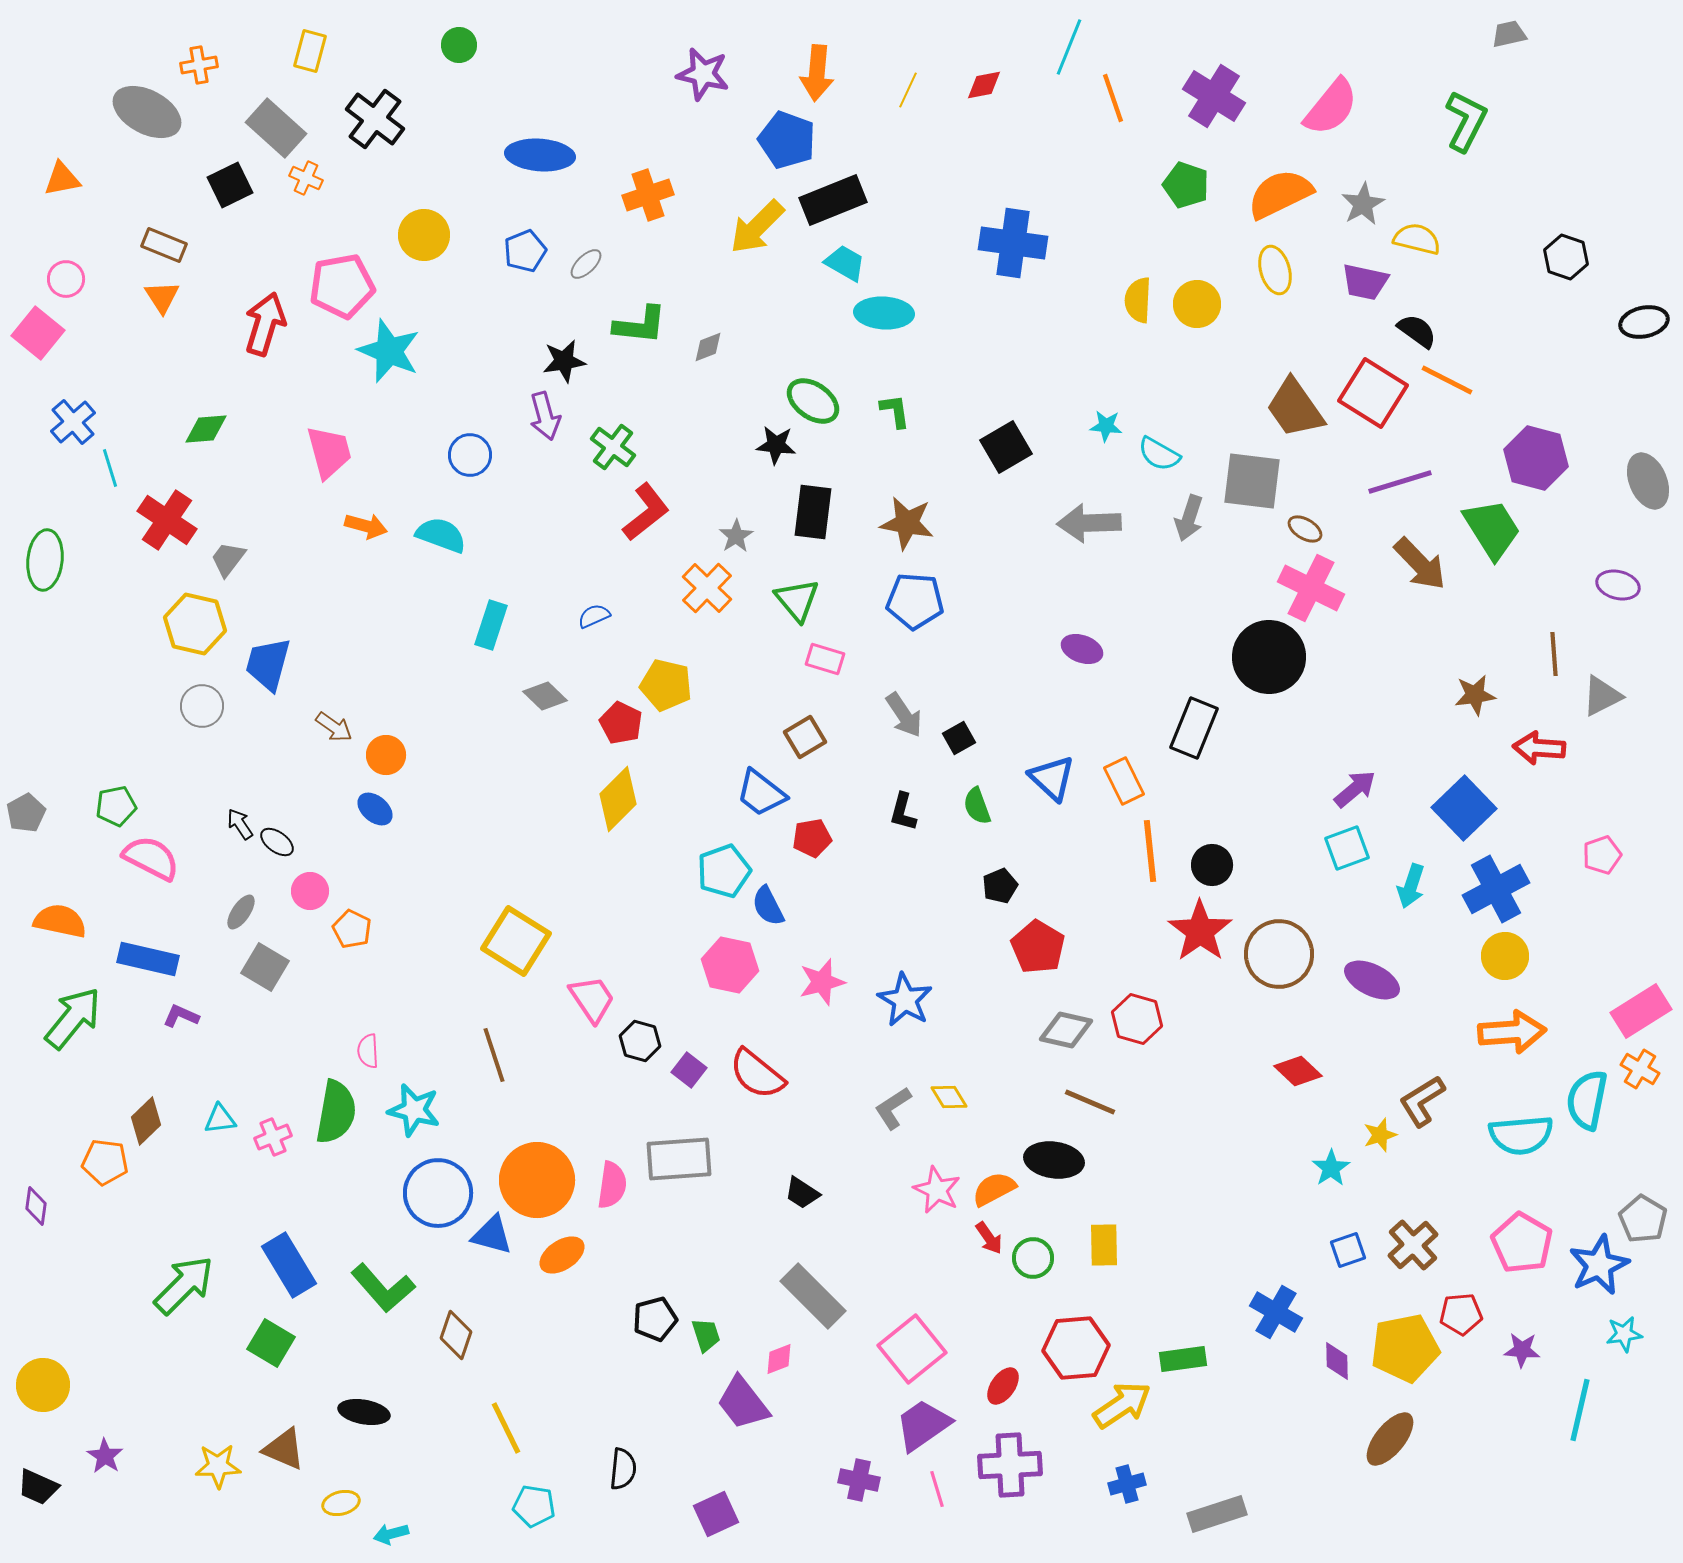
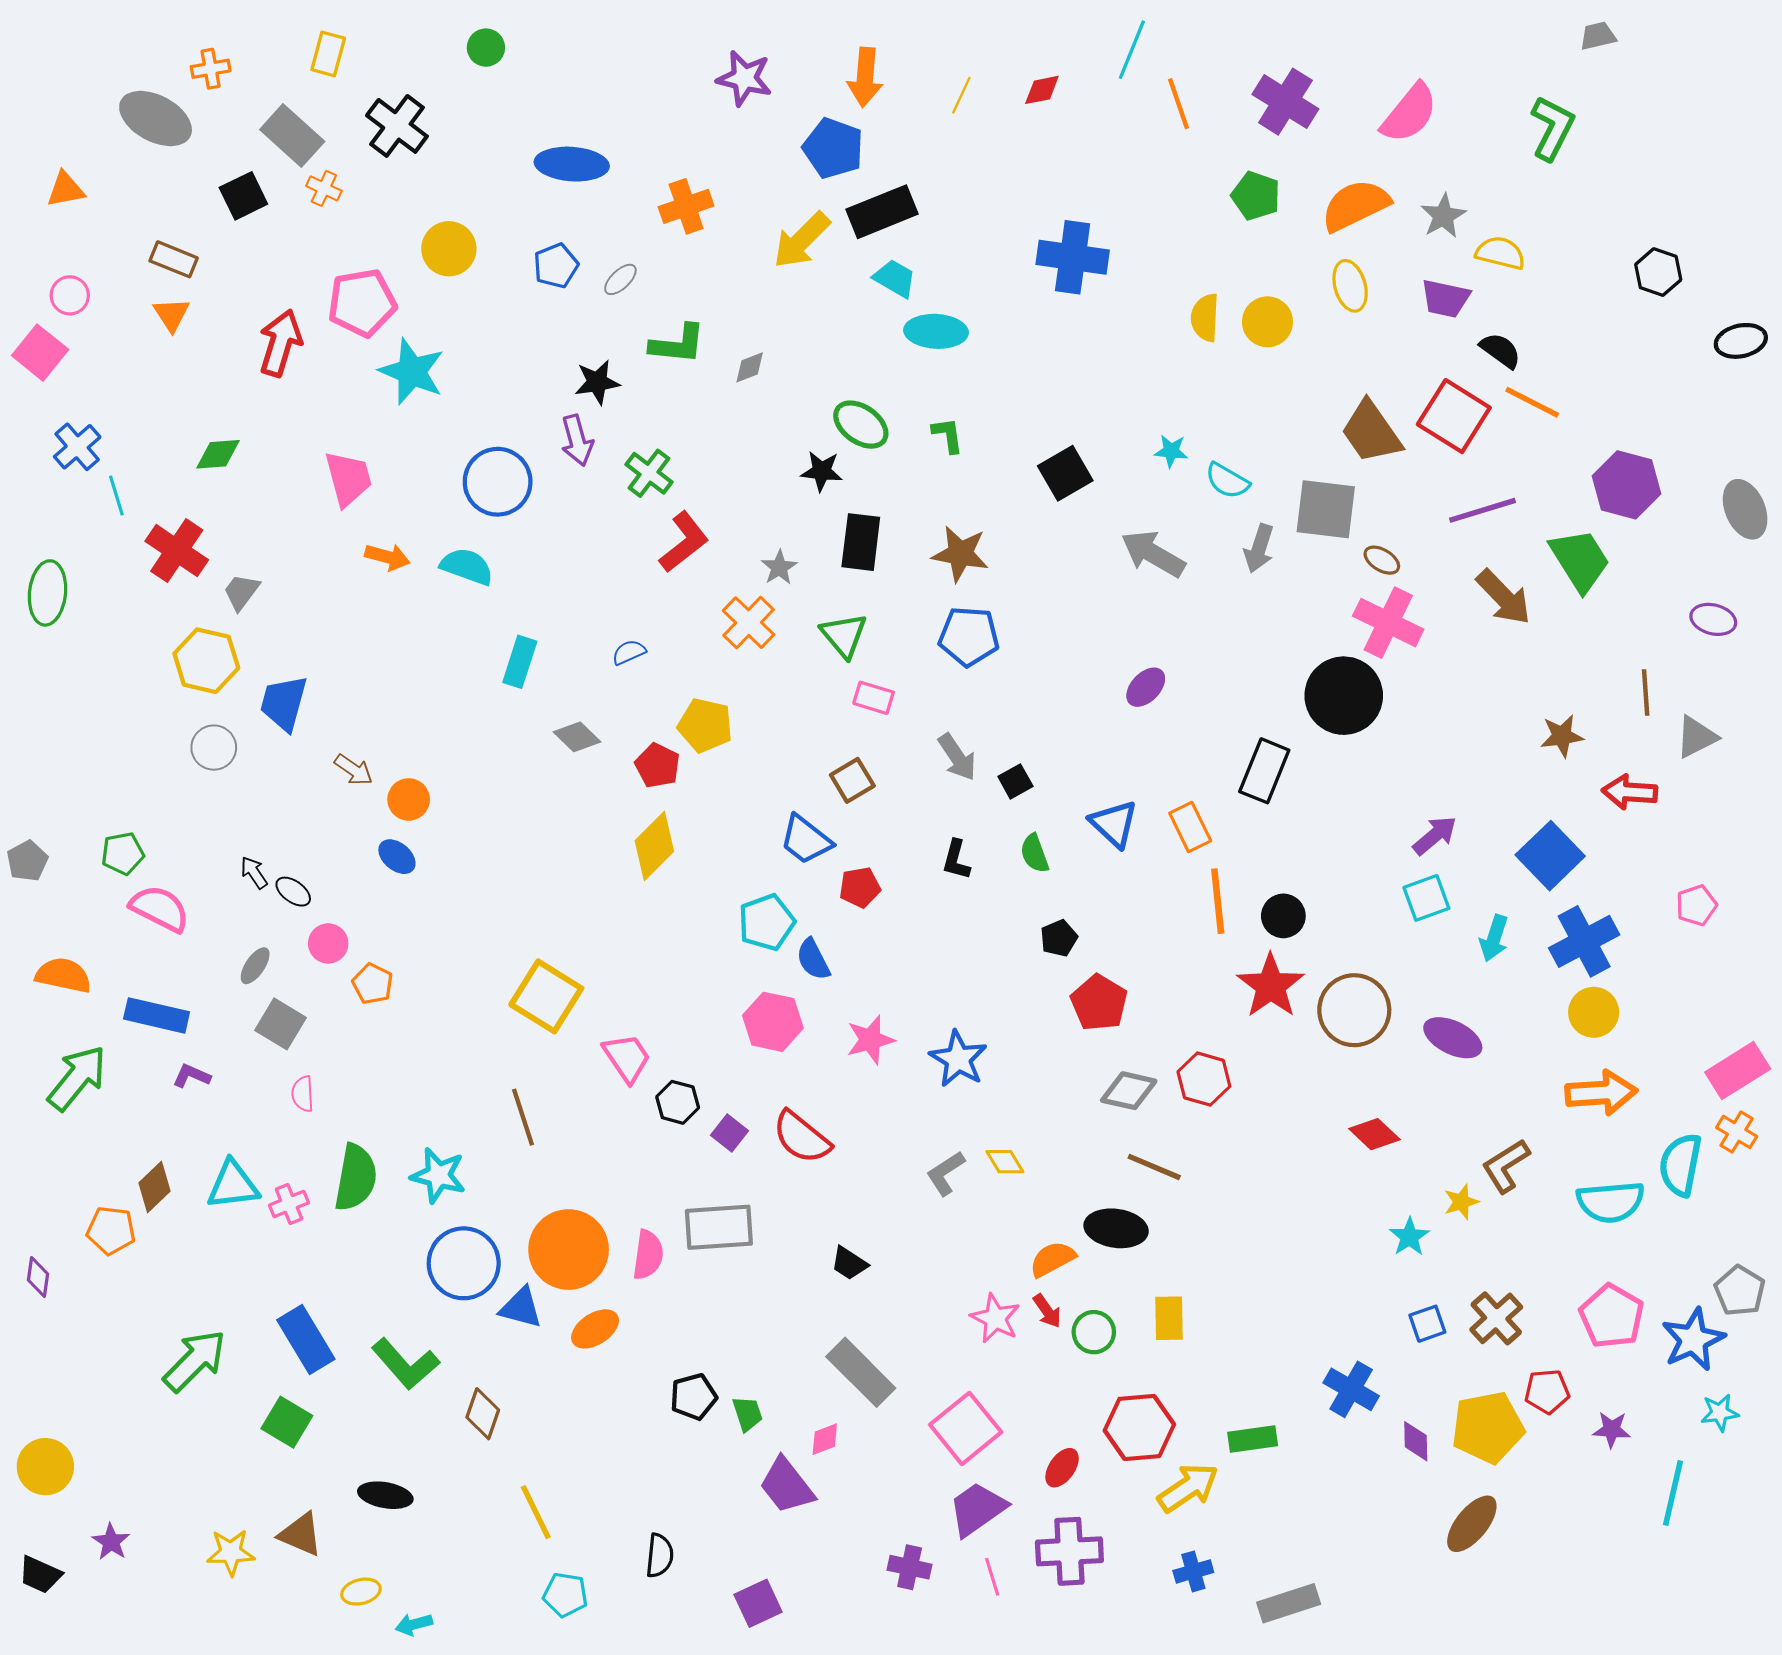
blue circle: (470, 455) -> (498, 482), size x1.5
gray arrow: (1089, 523) -> (1153, 554), turned 32
purple ellipse: (1082, 649) -> (1146, 687), turned -66
pink semicircle: (368, 1051) -> (303, 1094), moved
cyan triangle: (220, 1119) -> (233, 1185), size x1.6
pink star: (937, 1190) -> (995, 1318), moved

